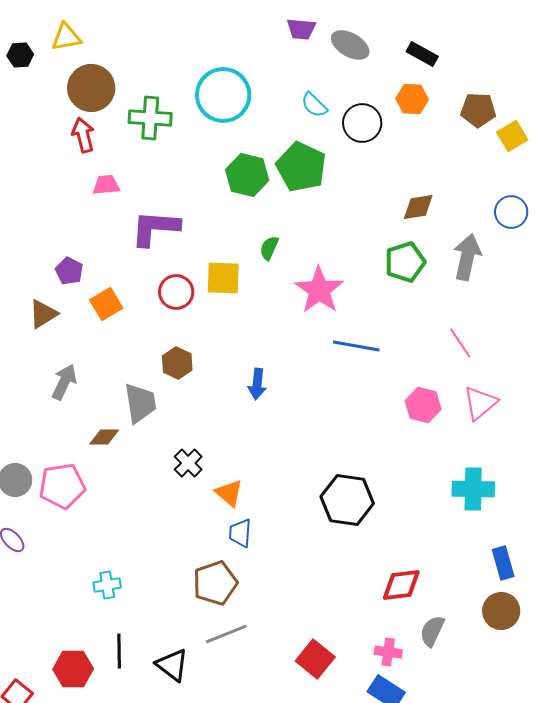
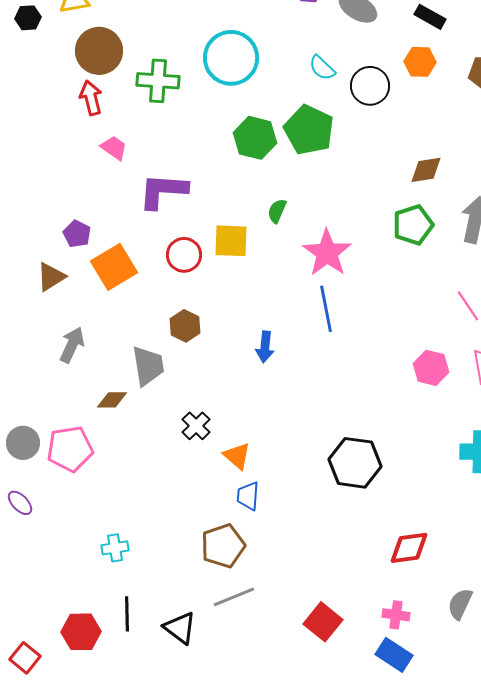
pink trapezoid: (106, 185) -> (114, 148), turned 40
orange square: (106, 304) -> (114, 267), size x1.4
blue line: (356, 346) -> (326, 309), moved, turned 69
gray semicircle: (432, 631) -> (460, 604), moved

